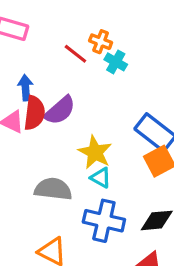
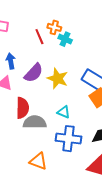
red line: (75, 54) -> (39, 37), turned 35
red semicircle: (34, 113) -> (23, 108), moved
yellow star: (95, 152) -> (58, 78), moved

